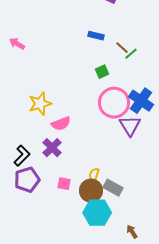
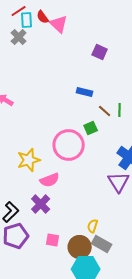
brown line: (122, 48) -> (105, 111), moved
green line: (131, 54) -> (120, 110), turned -48
pink circle: (114, 103) -> (69, 145), moved
yellow semicircle: (94, 175) -> (93, 226), moved

